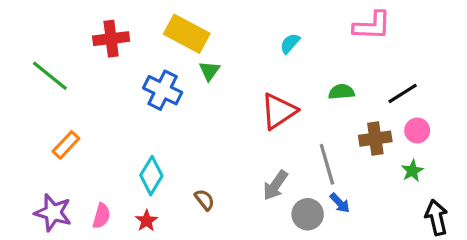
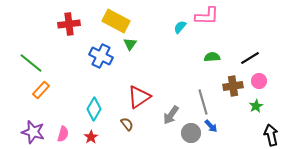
pink L-shape: (372, 26) -> (207, 16), moved
green line: (50, 76) -> (31, 63), moved
red triangle: (279, 111) -> (139, 97), moved

